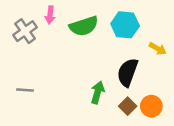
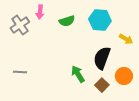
green semicircle: (84, 26) -> (67, 21), size x0.7
green arrow: (98, 92) -> (78, 74), turned -48
orange circle: (151, 106) -> (124, 76), moved

